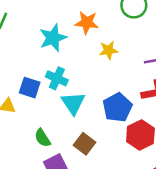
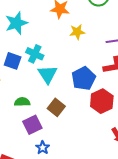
cyan star: (53, 38) -> (16, 23), moved
green semicircle: (42, 138) -> (22, 102), turned 119

